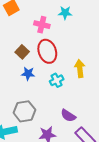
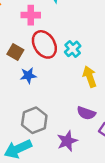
yellow arrow: (80, 68) -> (90, 77), moved
cyan cross: (57, 80) -> (73, 49), moved

